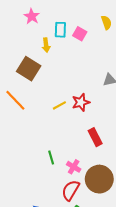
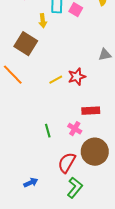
red rectangle: (95, 137) -> (91, 111), turned -66
pink cross: (74, 167) -> (75, 129), moved

